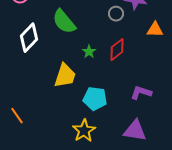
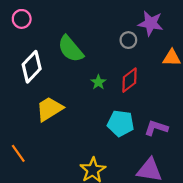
yellow trapezoid: (65, 76) -> (49, 109), moved, turned -140
cyan pentagon: (95, 99) -> (121, 123), moved

